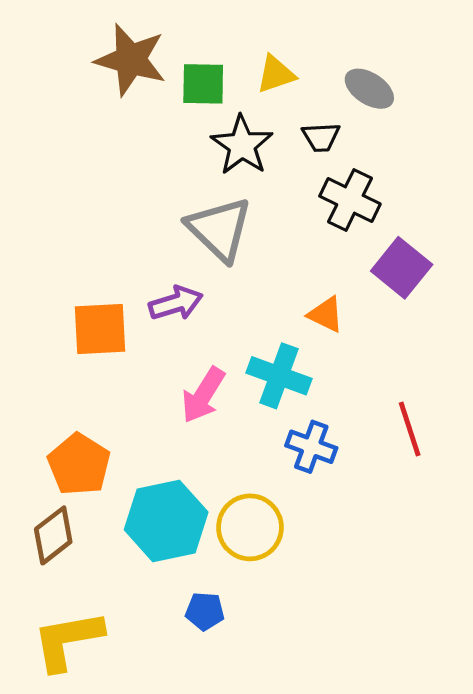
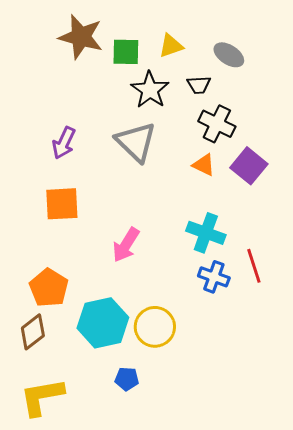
purple arrow: (176, 303) -> (64, 143), moved, turned 132
orange triangle: (326, 315) -> (204, 165), moved
cyan cross: (279, 376) -> (206, 233), moved
blue cross: (311, 447) -> (214, 277), moved

